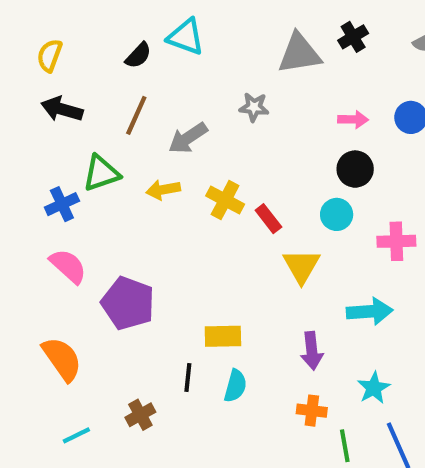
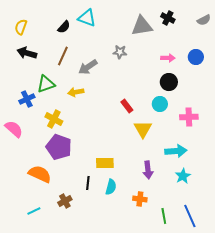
black cross: (353, 37) -> (168, 18), turned -32
yellow cross: (225, 200) -> (54, 119), moved
pink semicircle: (68, 266) -> (14, 129), moved
orange semicircle: (62, 359) -> (40, 174), moved, turned -30
cyan star: (374, 388) -> (183, 176), moved
orange cross: (312, 411) -> (140, 199), moved

